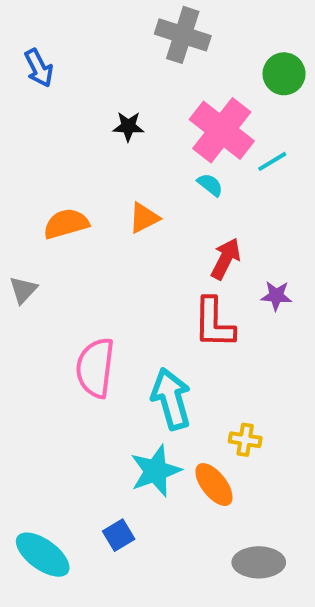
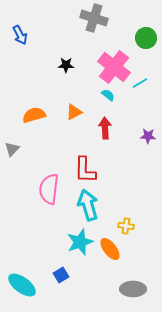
red arrow: (226, 259) -> (105, 128), moved, turned -30
purple star: (276, 296) -> (148, 136), moved
red L-shape: (214, 323) -> (85, 170), moved

